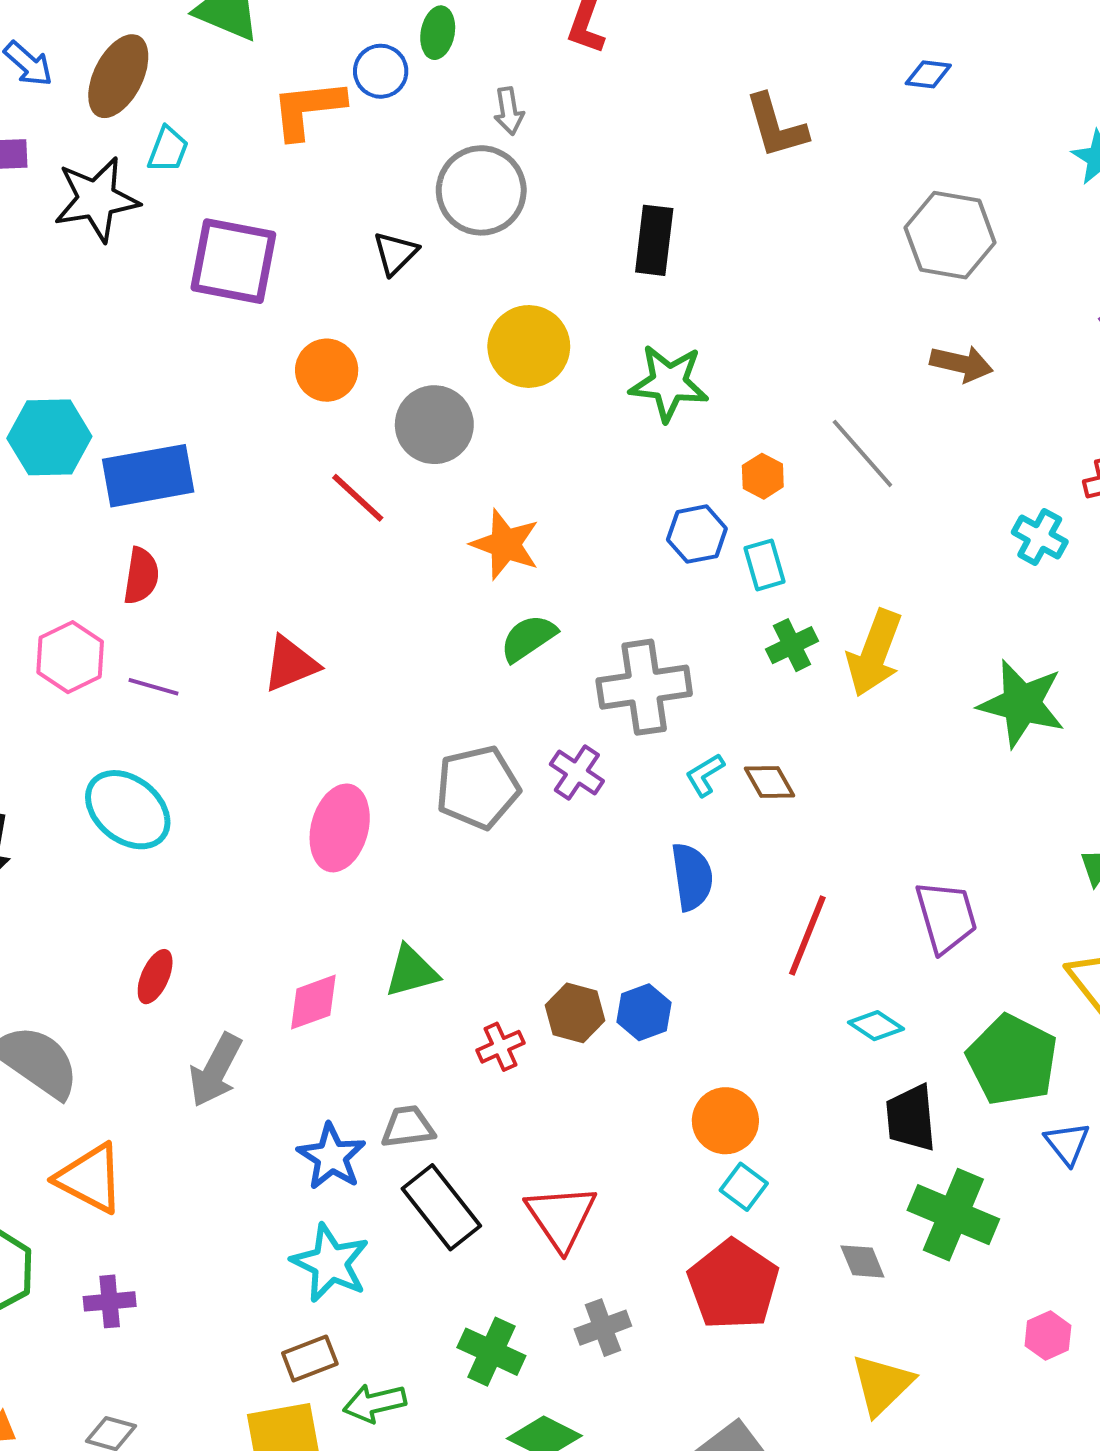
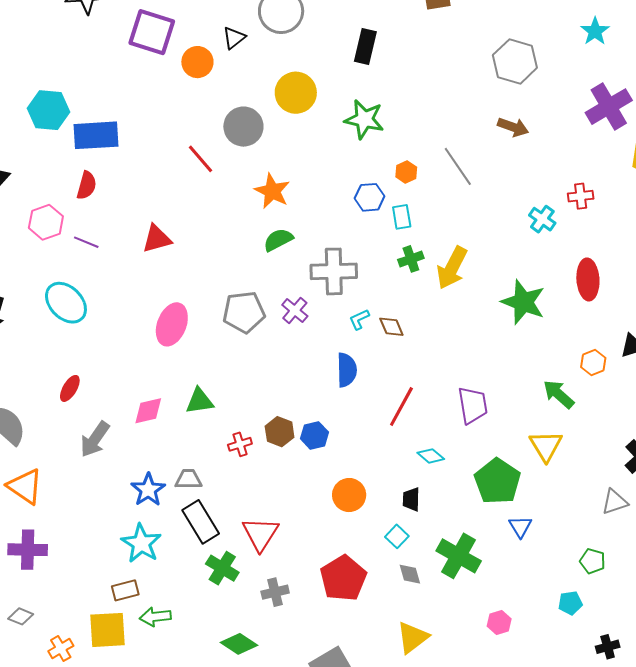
orange circle: (327, 370) -> (197, 62), moved
black trapezoid: (911, 1118) -> (411, 499), moved, size x0.7
cyan square: (744, 1187) -> (397, 536), moved
purple cross: (110, 1301) -> (28, 550), size x1.5
green cross: (491, 1352) -> (222, 568), moved

